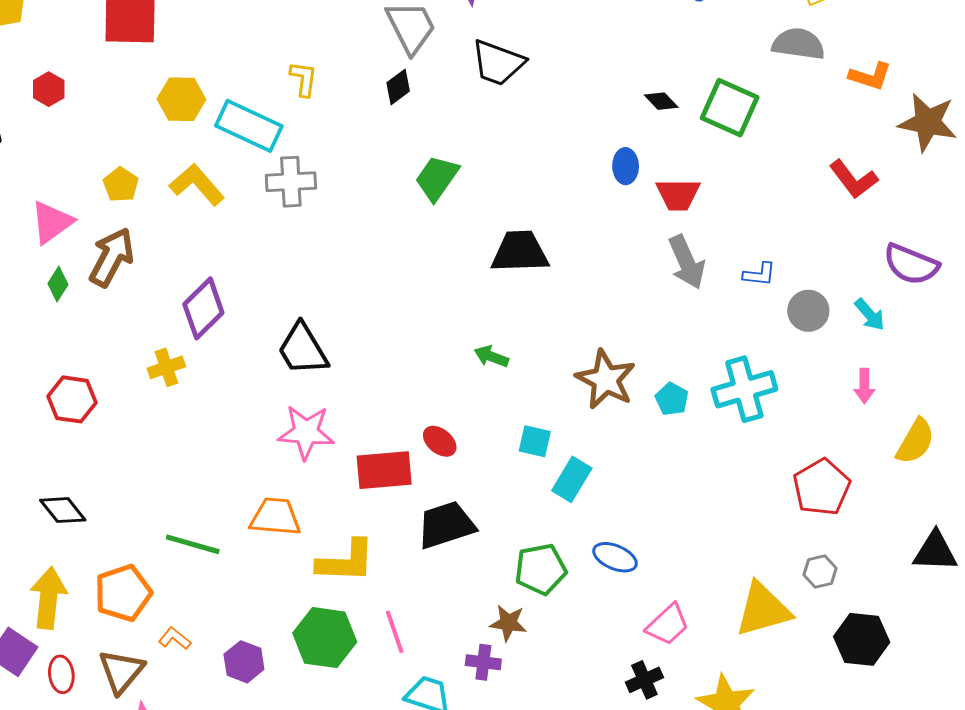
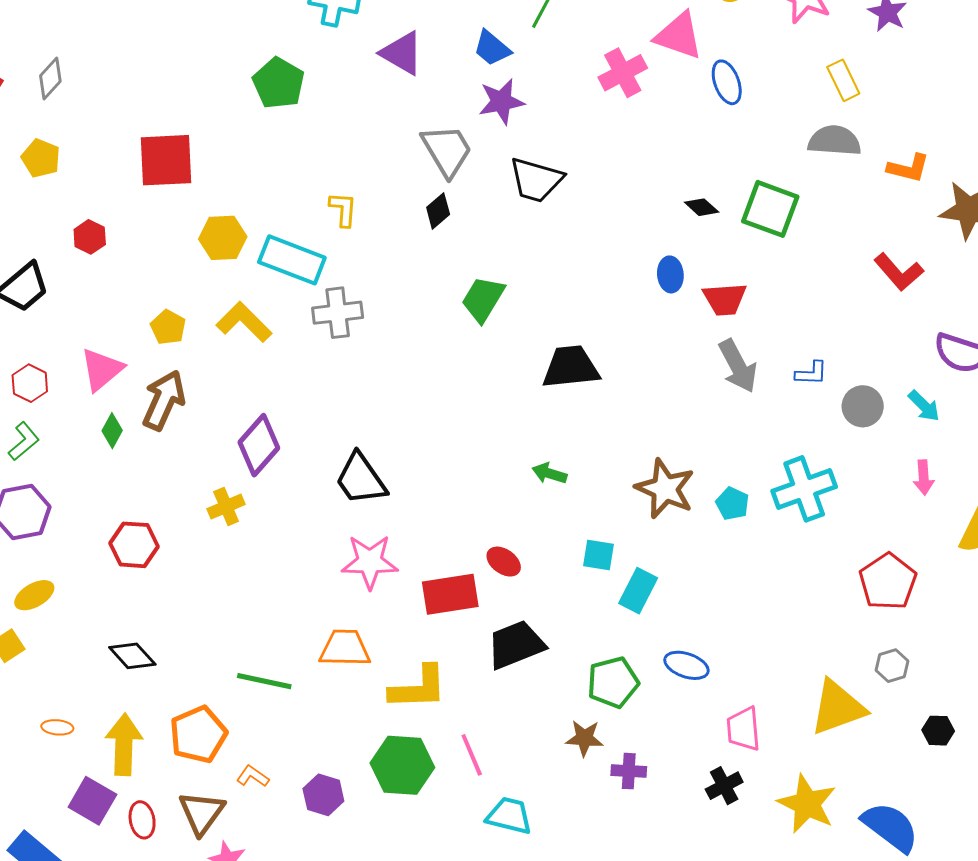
pink trapezoid: (668, 625) -> (744, 729), turned 132
black hexagon: (862, 639) -> (938, 731), size x0.6
purple cross: (483, 662) -> (629, 771), moved

